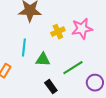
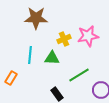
green triangle: (43, 60) -> (52, 58), moved

